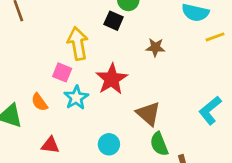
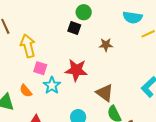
yellow arrow: (78, 43) -> (28, 46), moved
red star: (112, 79) -> (76, 70), turned -30

